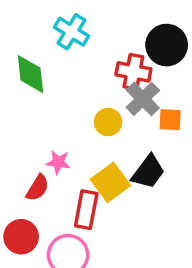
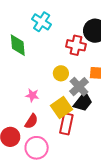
gray cross: (143, 99) -> (79, 87), moved
red semicircle: (38, 188) -> (31, 121), moved
red rectangle: (86, 210) -> (66, 124), moved

